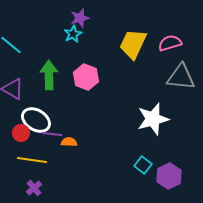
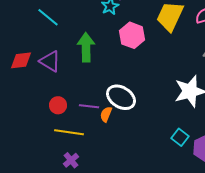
pink hexagon: (86, 77) -> (132, 35), moved
white ellipse: (36, 120) -> (121, 97), moved
orange semicircle: (69, 142) -> (106, 114), turned -70

